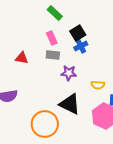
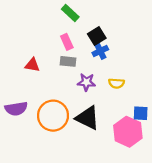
yellow semicircle: (98, 85) -> (116, 83), moved
orange circle: (45, 124) -> (53, 116), moved

